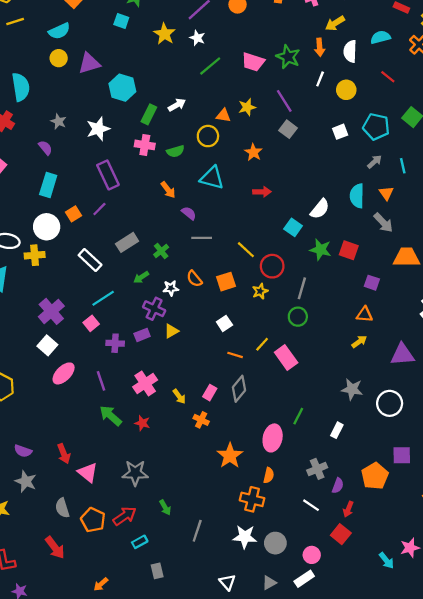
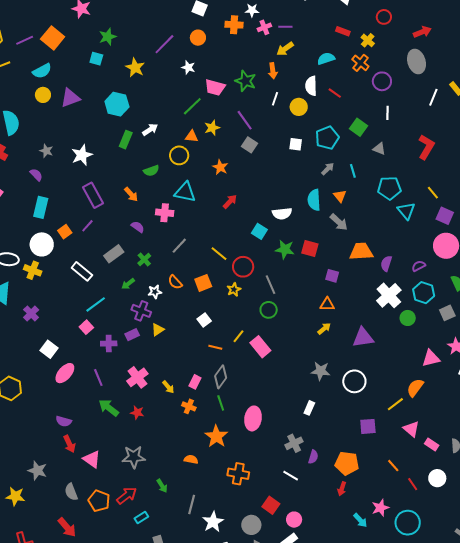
white star: (197, 38) -> (188, 67), moved
white semicircle: (350, 51) -> (311, 86), moved
green line: (210, 66) -> (192, 106), moved
cyan hexagon: (122, 88) -> (117, 104), moved
cyan pentagon: (376, 127) -> (327, 138), turned -30
white square: (340, 132) -> (296, 144), turned 32
pink cross: (145, 145) -> (165, 213), moved
orange arrow: (168, 190) -> (131, 194), moved
red arrow: (262, 192) -> (230, 202), turned -42
white semicircle: (320, 209) -> (282, 214), turned 48
purple semicircle: (189, 213) -> (138, 227), moved
gray line: (202, 238) -> (179, 246), turned -42
yellow cross: (35, 255) -> (33, 270), turned 30
gray line: (302, 288) -> (271, 285), turned -36
purple cross: (51, 311) -> (31, 314), moved, size x0.7
green line: (298, 416) -> (221, 403), moved, turned -42
purple semicircle: (23, 451) -> (64, 421), moved
orange semicircle: (269, 475) -> (191, 459), moved, turned -88
orange pentagon: (375, 476) -> (347, 463), moved, turned -30
red arrow: (348, 509) -> (342, 489), moved
red square: (341, 534) -> (271, 505), moved
white star: (245, 537) -> (213, 522), moved, turned -30
gray circle: (275, 543) -> (251, 525), moved

